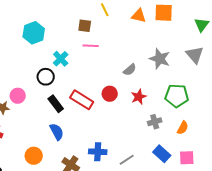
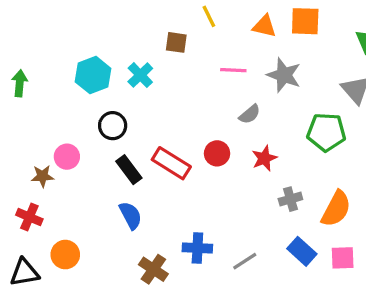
cyan hexagon: (34, 33) -> (93, 75), moved
pink line: (91, 46) -> (233, 70), moved
cyan cross: (61, 59) -> (140, 75), moved
gray star: (160, 59) -> (284, 75), moved
green pentagon: (177, 96) -> (326, 132), moved
orange semicircle: (183, 128) -> (336, 209), size x1.6
orange circle: (34, 156) -> (65, 255), moved

